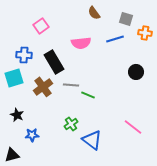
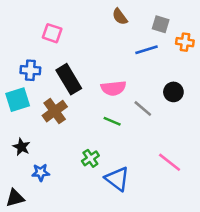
pink square: (41, 26) -> (52, 33), turned -35
pink semicircle: (81, 43) -> (113, 88), moved
gray line: (71, 85) -> (143, 109), moved, turned 35

